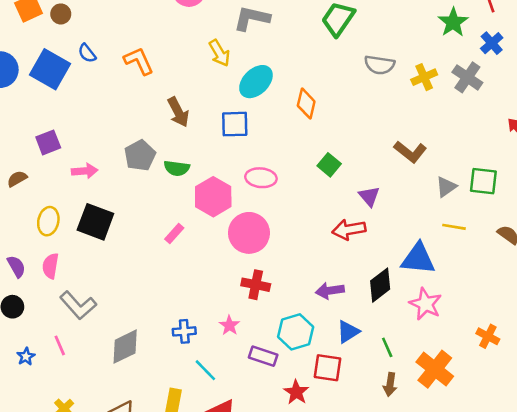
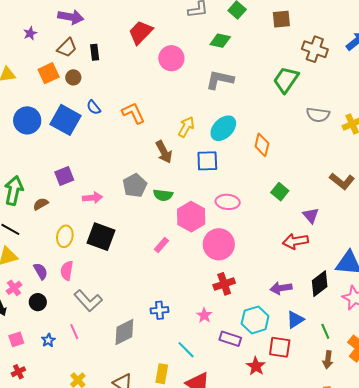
yellow arrow: (219, 53) -> (186, 127), moved, turned -120
red cross: (256, 285) -> (224, 284), turned -30
blue cross: (184, 331) -> (160, 310), moved

